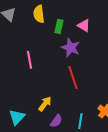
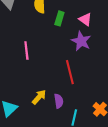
purple star: (71, 48) -> (81, 41), moved
purple semicircle: (56, 121) -> (59, 101), moved, turned -48

